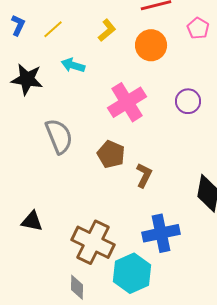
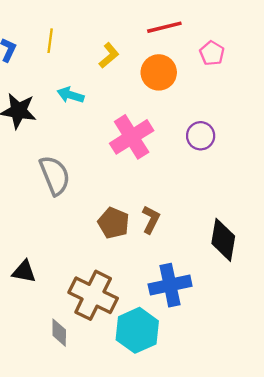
yellow line: (53, 29) -> (50, 41), moved, turned -40
brown pentagon: (111, 154) -> (113, 223), moved
gray diamond: (77, 287) -> (59, 333), moved

